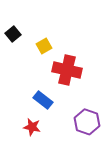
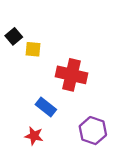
yellow square: (44, 46) -> (33, 49), moved, turned 35

